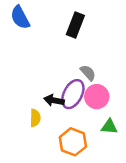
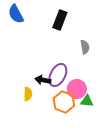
gray semicircle: (88, 73) -> (85, 47), moved, turned 32
pink circle: (97, 97) -> (77, 89), moved
orange hexagon: (73, 142) -> (64, 102), moved

